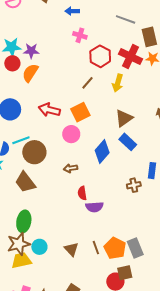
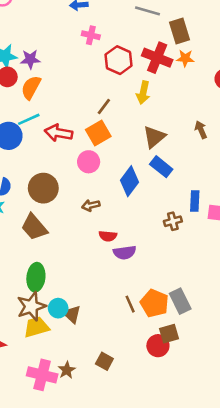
brown line: (87, 83) -> (104, 106), moved
cyan line: (21, 140) -> (29, 119), moved
red semicircle: (82, 193) -> (108, 236), turned -72
brown triangle: (71, 249) -> (72, 314), moved

